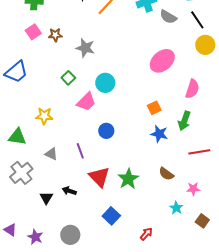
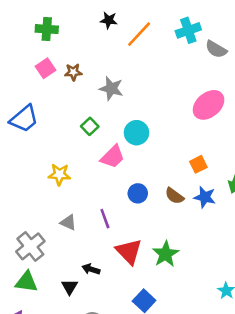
green triangle: (17, 137) -> (27, 282), moved
brown semicircle: (166, 174) -> (174, 196), moved
black triangle: (46, 198) -> (70, 287), moved

